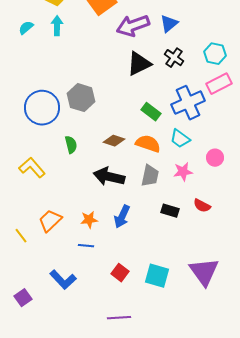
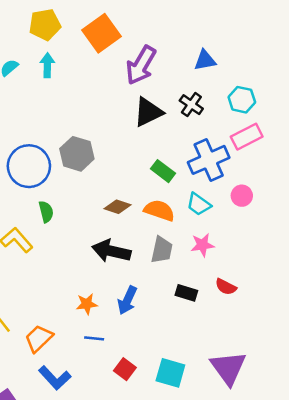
blue triangle: (169, 24) -> (205, 60), moved, turned 30
purple arrow: (133, 26) -> (141, 65), turned -40
green semicircle: (71, 145) -> (46, 212), moved
pink circle: (215, 158) -> (242, 196), moved
orange trapezoid: (50, 221) -> (39, 338), moved
blue line: (86, 246) -> (94, 338), moved

